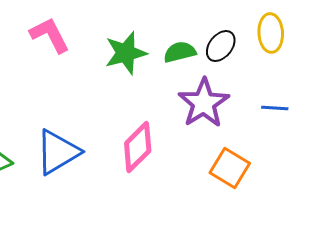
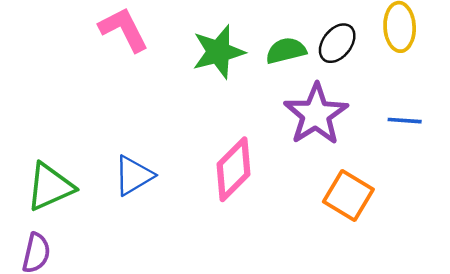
blue triangle: (58, 152) -> (134, 175), size x0.7

